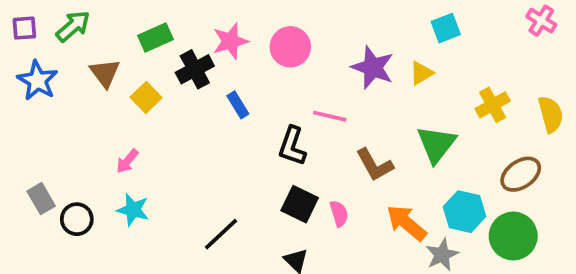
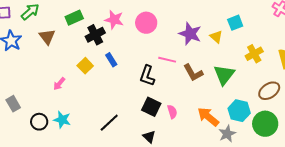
cyan square: (446, 28) -> (235, 23), moved
pink star: (230, 41) -> (114, 20), turned 30
yellow triangle: (421, 73) -> (216, 37), turned -48
yellow square: (146, 97) -> (85, 66), moved
blue rectangle: (238, 105) -> (111, 60), moved
brown L-shape: (375, 165) -> (193, 73), moved
cyan star: (133, 210) -> (62, 120), moved
black circle: (77, 219) -> (39, 122), moved

